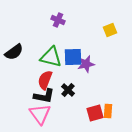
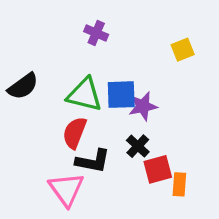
black cross: (68, 90) -> (138, 146), moved
black L-shape: (44, 96) -> (93, 161), moved
red square: (95, 113) -> (158, 169), moved

